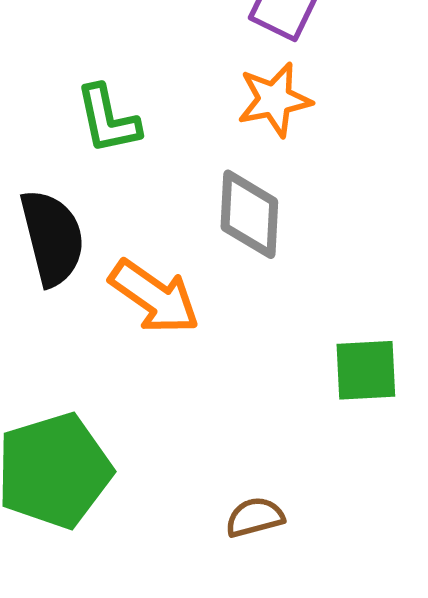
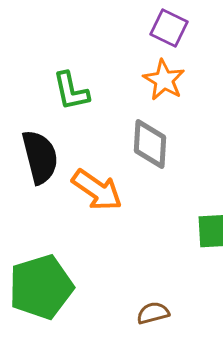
orange star: (274, 100) -> (164, 80), turned -30

